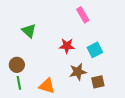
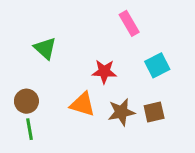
cyan square: (95, 50) -> (157, 65), moved
brown square: (98, 82) -> (154, 112), moved
orange triangle: (47, 86) -> (82, 104), moved

